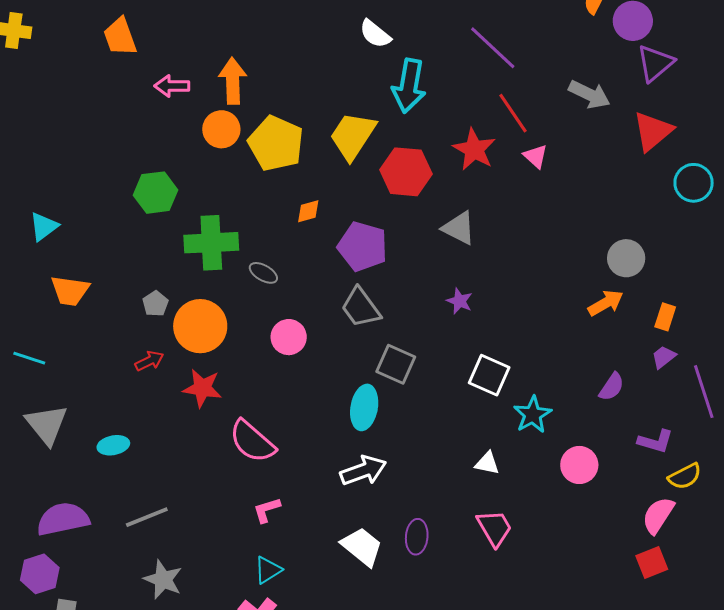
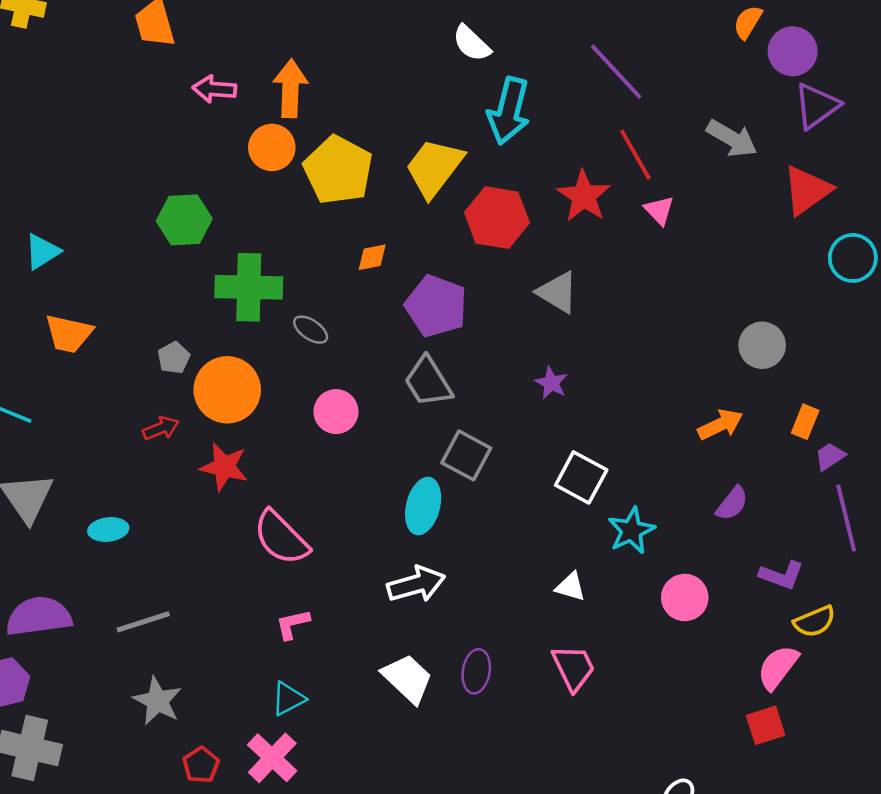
orange arrow: (606, 303) -> (720, 425), moved
purple trapezoid: (664, 357) -> (830, 456), moved

